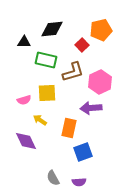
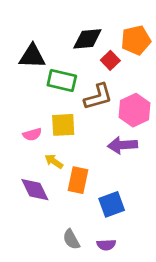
black diamond: (52, 29) -> (87, 39), moved
black triangle: (24, 42) -> (32, 56), size x1.5
orange rectangle: (69, 128) -> (78, 180), moved

